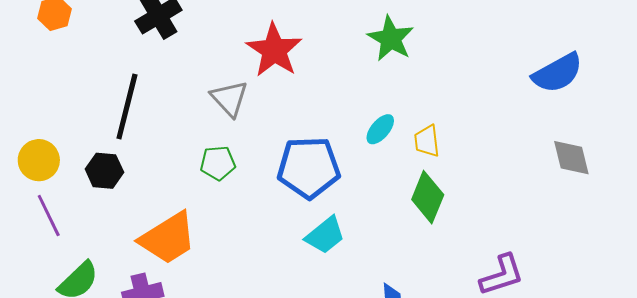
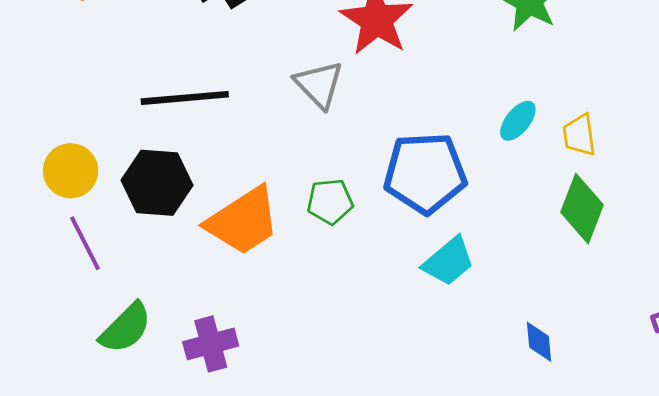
black line: (127, 106) -> (185, 98), turned 72
green pentagon: (218, 163) -> (330, 202), moved
black hexagon: (104, 171) -> (157, 183), size x1.4
orange trapezoid: (168, 238) -> (243, 221), moved

